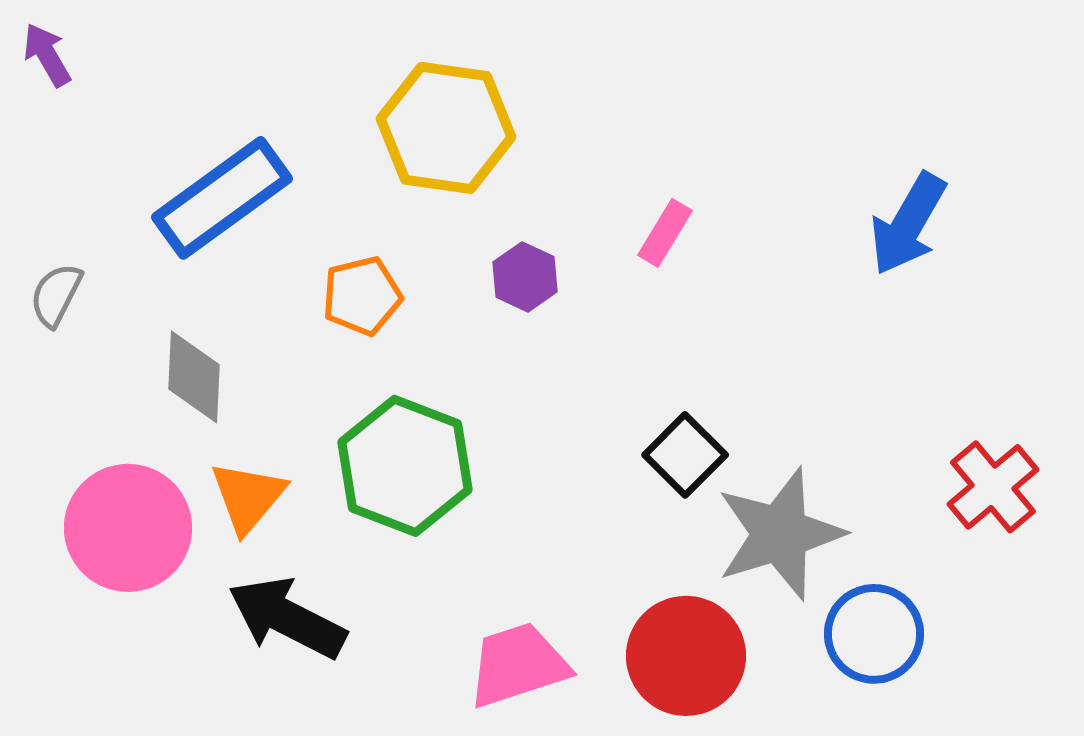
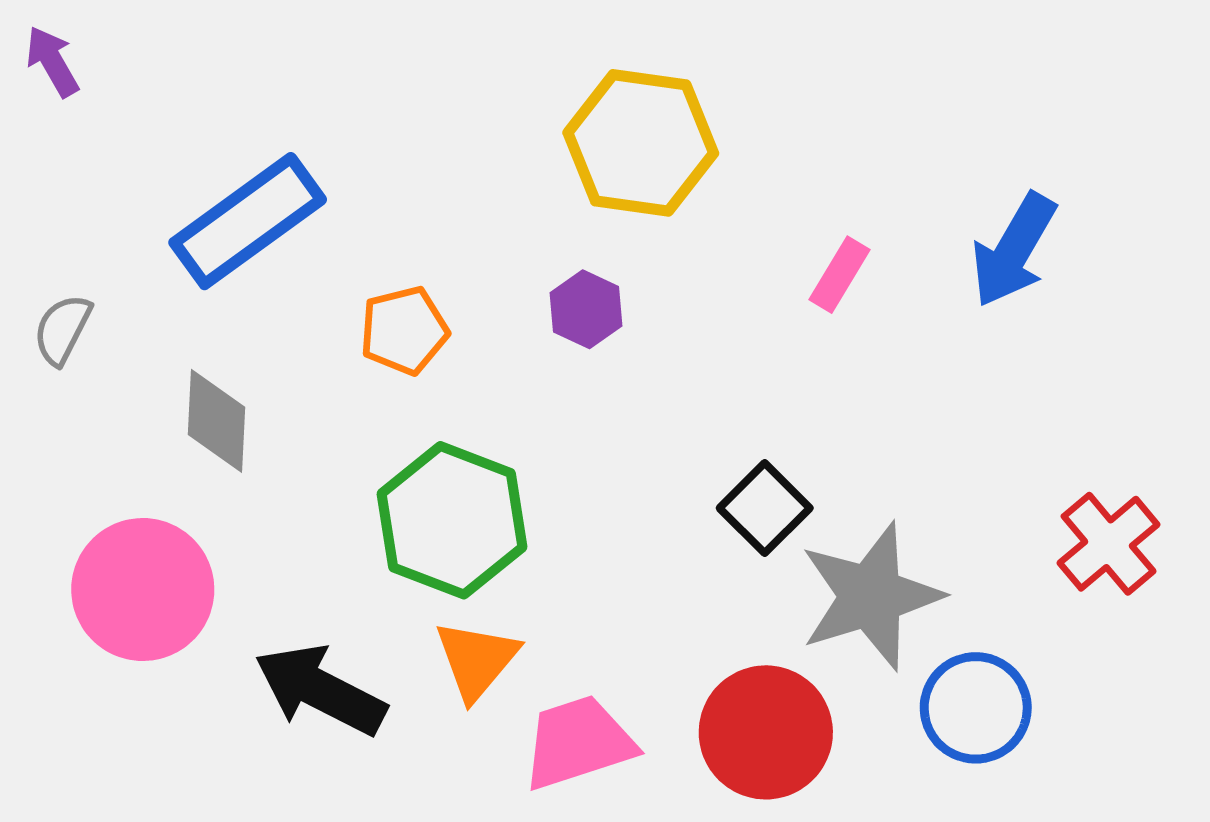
yellow hexagon: (446, 128) -> (641, 143), moved
pink rectangle: (665, 233) -> (839, 275), moved
orange triangle: (248, 497) -> (477, 660), moved

